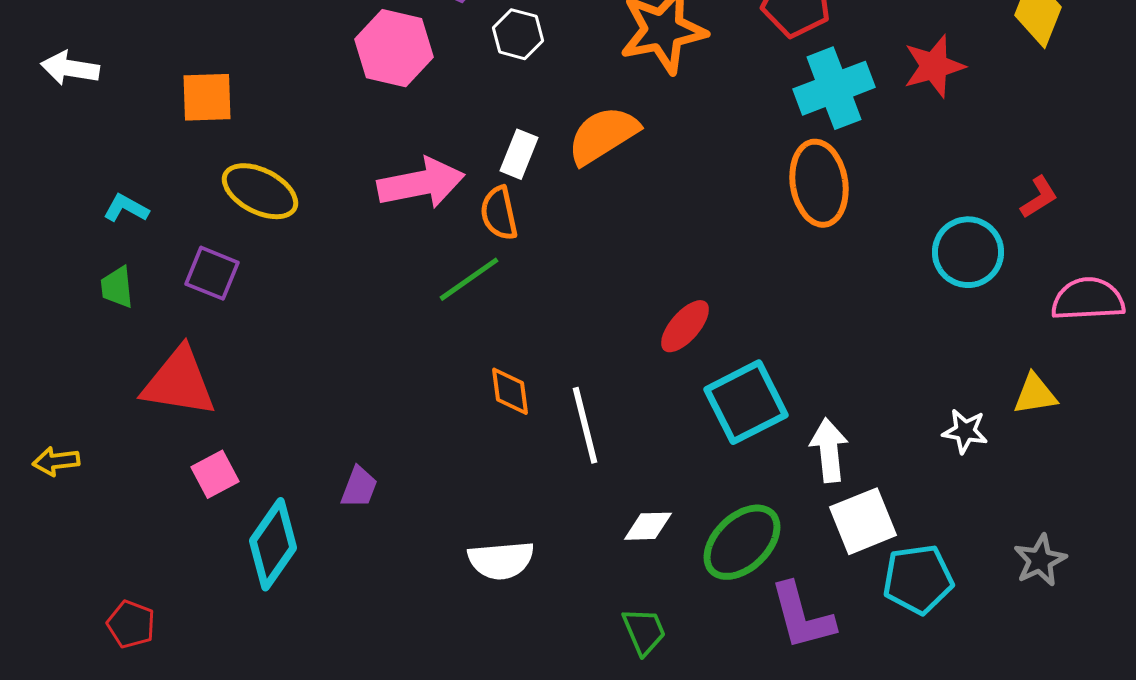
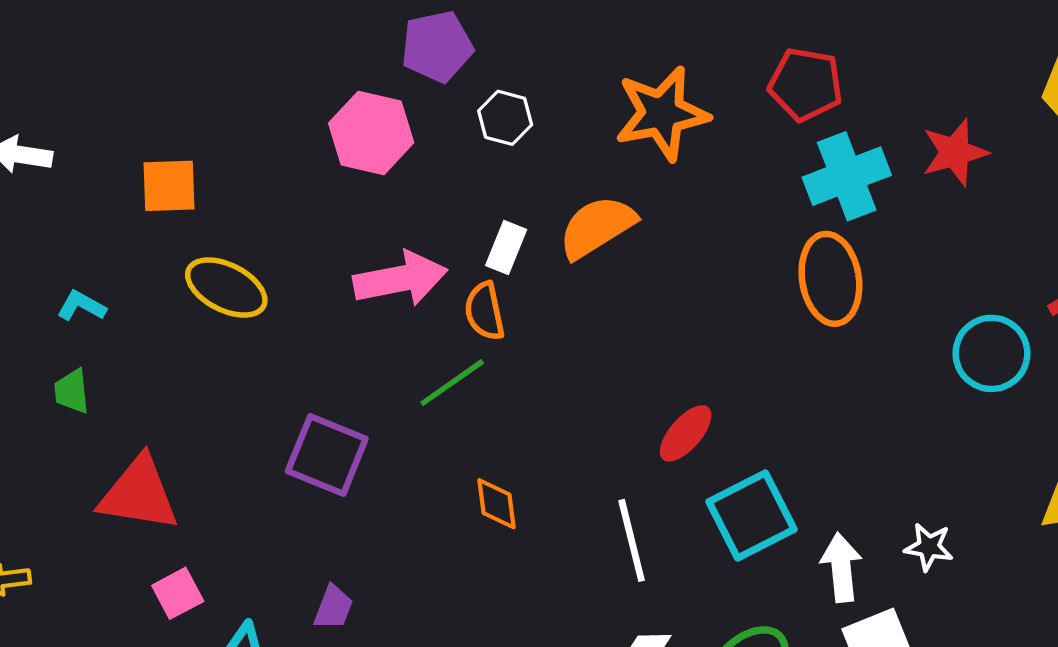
purple square: (212, 273) -> (327, 455), moved, size x1.4
white line: (585, 425) -> (632, 540), moved
white star: (965, 431) -> (929, 547), moved

